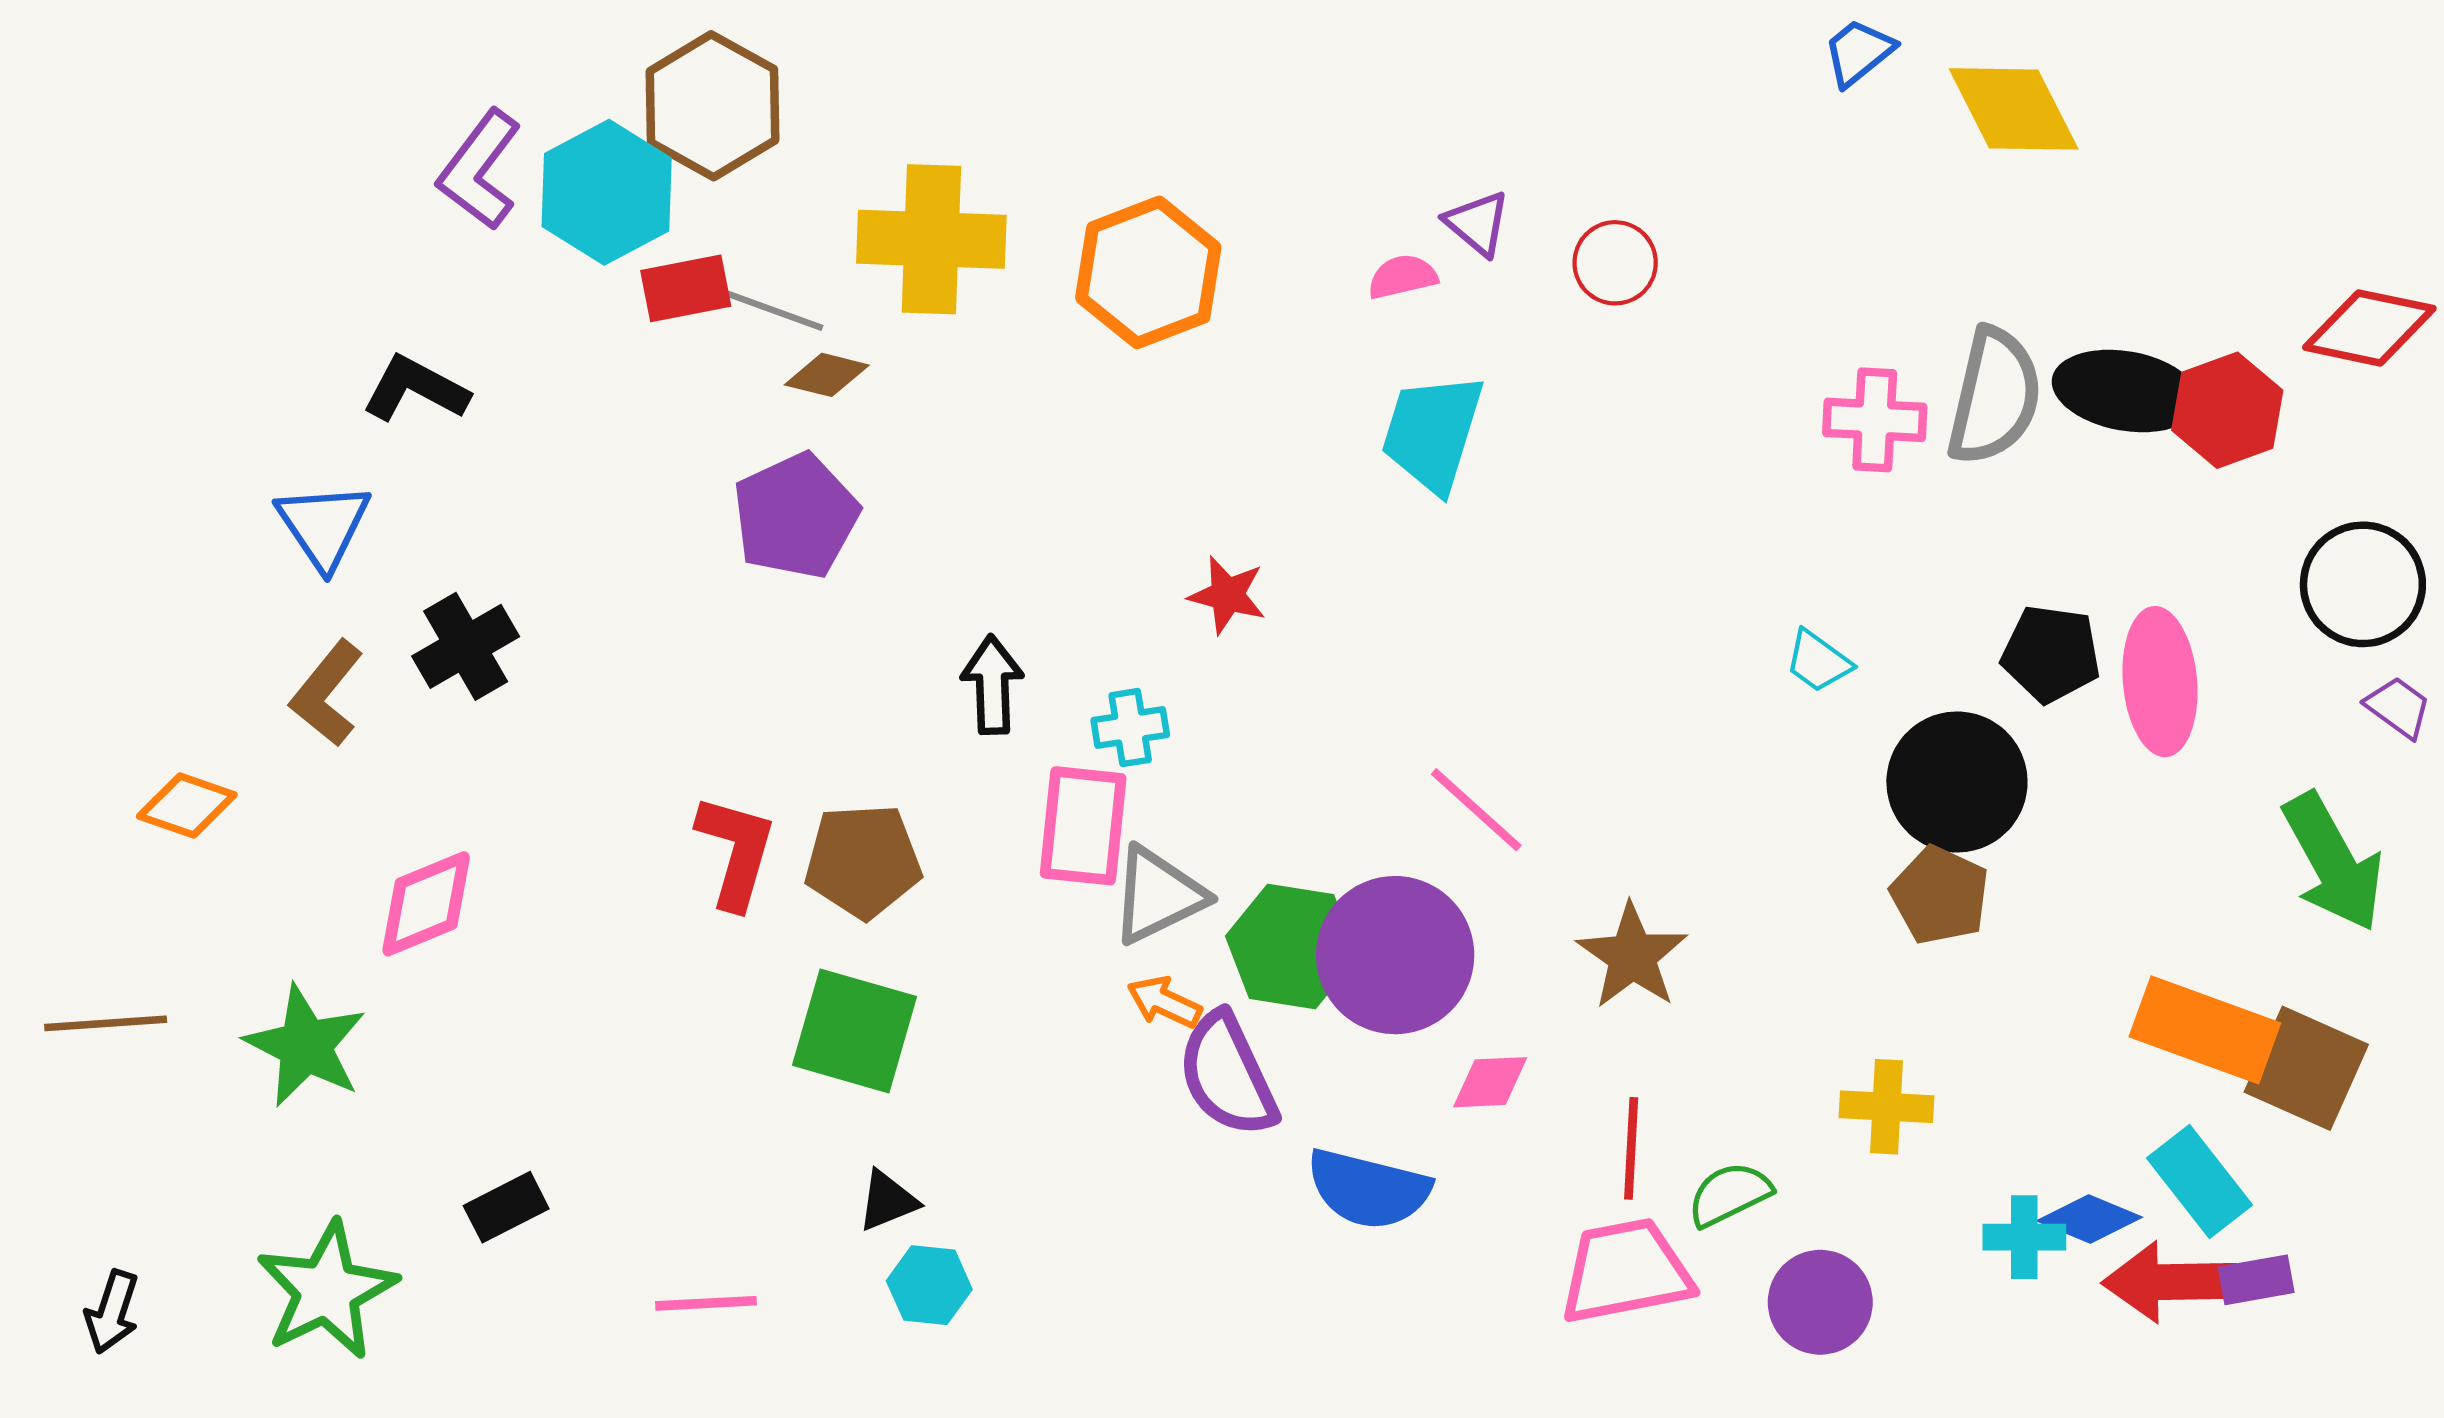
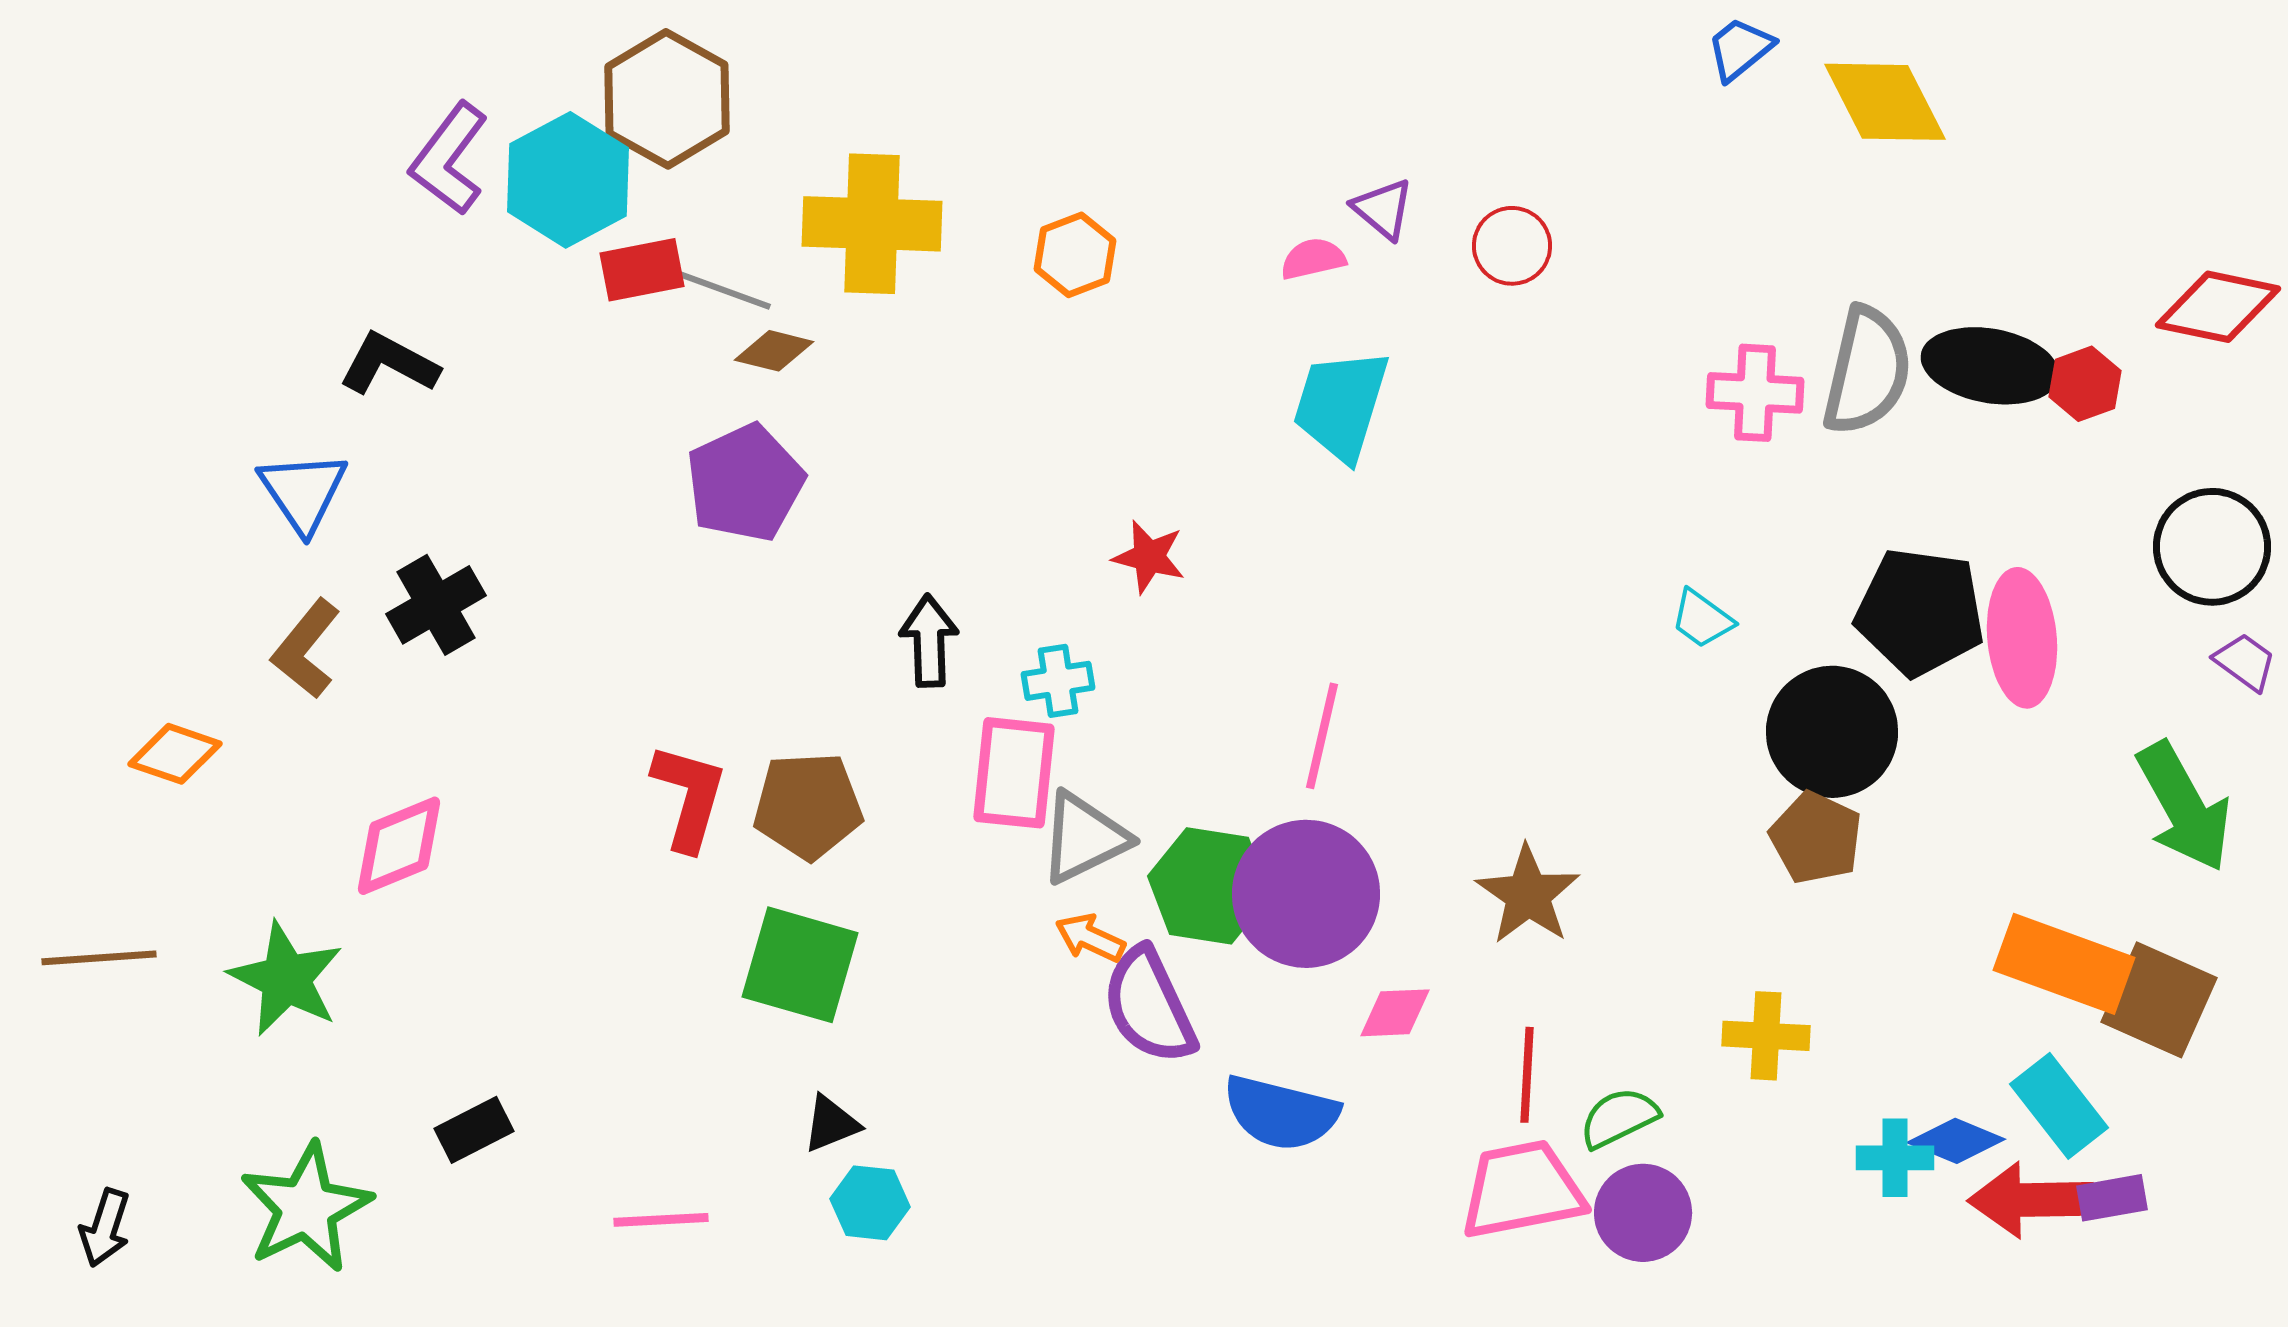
orange hexagon: (1148, 272) -> (1075, 255), size x0.6
red hexagon: (2227, 410) -> (2085, 384), size x0.7
black pentagon: (2051, 654) -> (1920, 612), size x1.4
pink line: (1476, 810) -> (1322, 736), moved, turned 61
purple circle: (1820, 1302) -> (1643, 1213), moved

